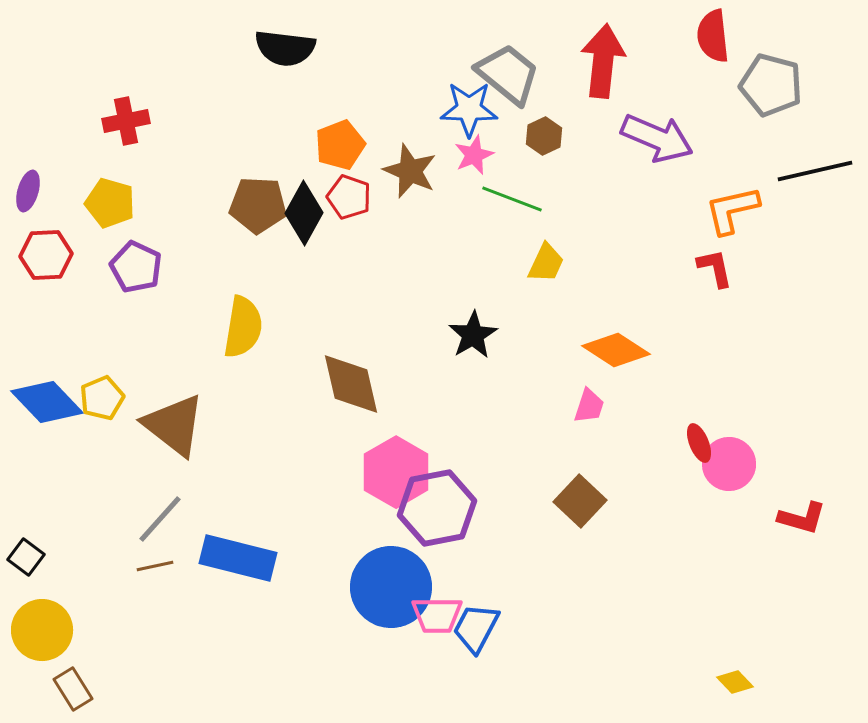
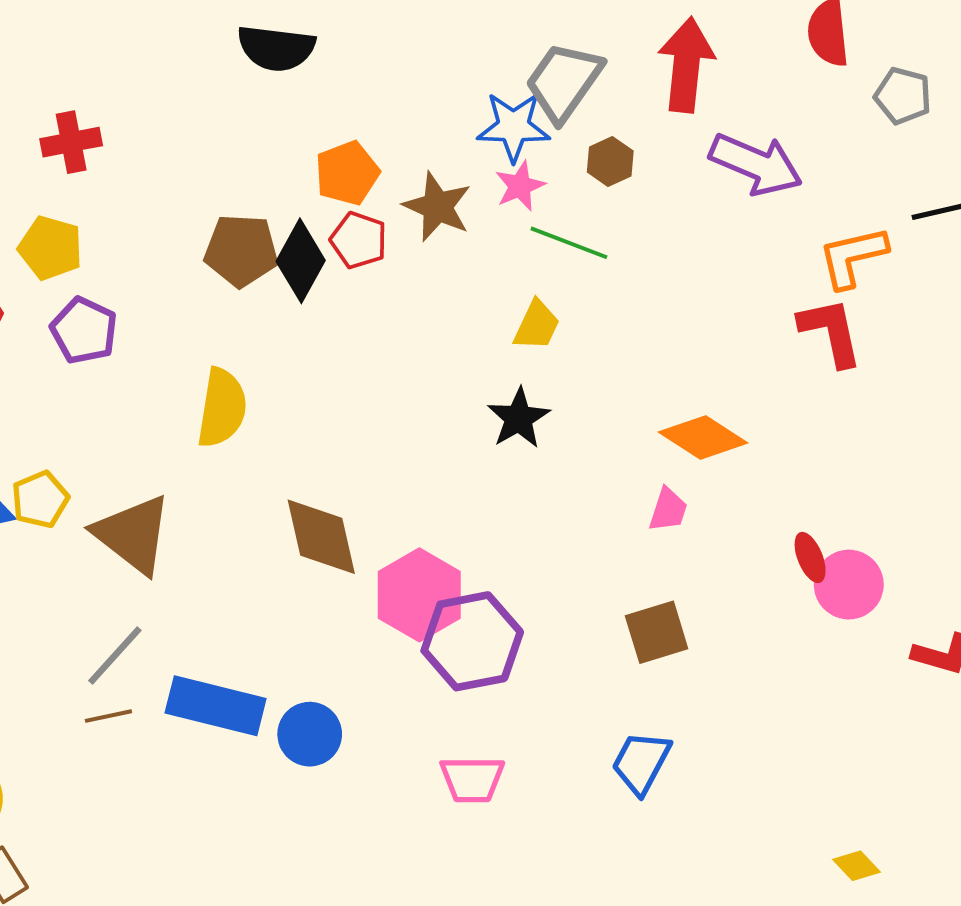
gray trapezoid: (508, 74) -> (564, 82), turned -94
gray pentagon: (771, 85) -> (903, 96), size x0.7
yellow trapezoid: (546, 263) -> (537, 325), moved
red L-shape: (715, 268) -> (831, 332), size x1.4
brown diamond: (351, 384) -> (321, 537), moved
brown square: (580, 501) -> (657, 632), turned 30
blue circle: (391, 587) -> (310, 734), moved, size x0.6
blue trapezoid: (476, 628) -> (641, 763), moved

